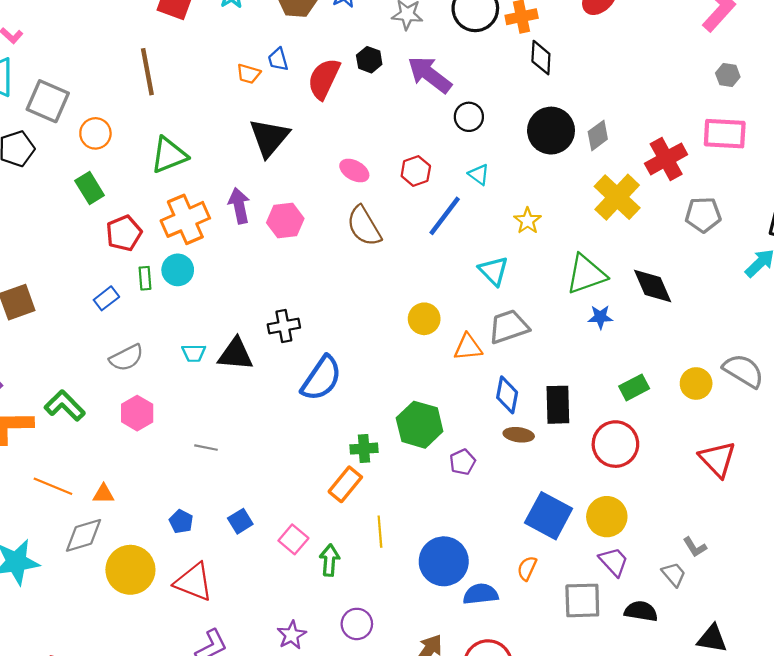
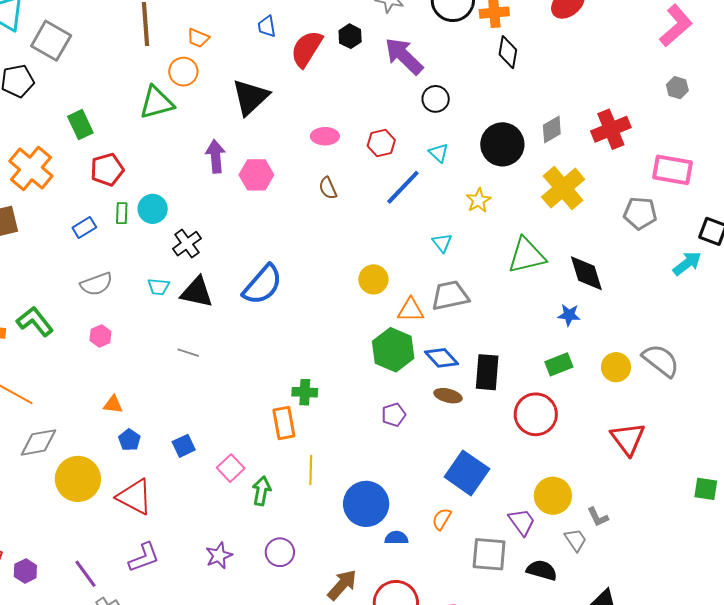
orange trapezoid: (249, 74) -> (198, 38), moved
black circle: (551, 131) -> (502, 144), moved
orange circle: (95, 133) -> (183, 72), moved
pink rectangle: (725, 134) -> (672, 170), moved
red cross: (666, 159) -> (611, 129), moved
pink ellipse: (354, 171) -> (325, 136), turned -36
orange cross: (185, 219) -> (31, 168), moved, turned -33
brown semicircle: (364, 226) -> (328, 188), size x0.6
cyan triangle: (494, 271) -> (442, 243), size x0.7
blue star: (600, 317) -> (569, 315), moved
black cross: (284, 326) -> (187, 244), moved, turned -32
blue semicircle: (321, 378) -> (263, 285), moved
blue diamond: (507, 395) -> (442, 358), turned -60
pink hexagon: (137, 413) -> (100, 336), size x0.7
green hexagon: (420, 425) -> (393, 350), moved
gray line: (206, 448) -> (188, 353), moved
orange rectangle: (345, 484) -> (284, 423), turned -56
orange triangle: (103, 494) -> (113, 405), moved
yellow circle: (607, 517) -> (553, 496), moved
blue semicircle: (481, 594) -> (396, 538), size x0.7

